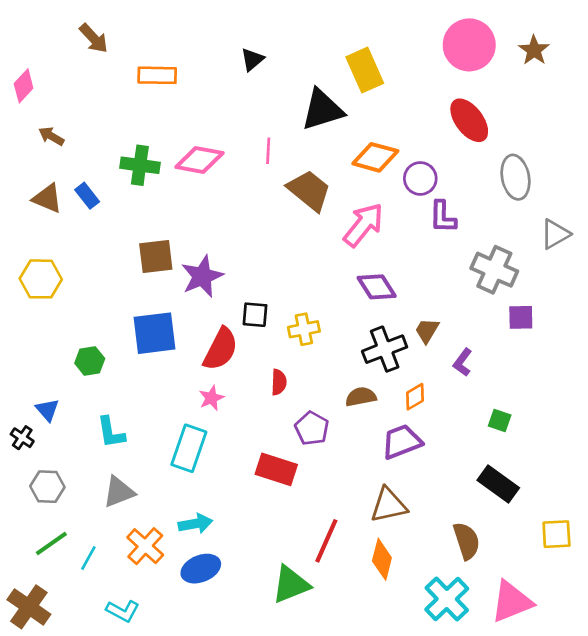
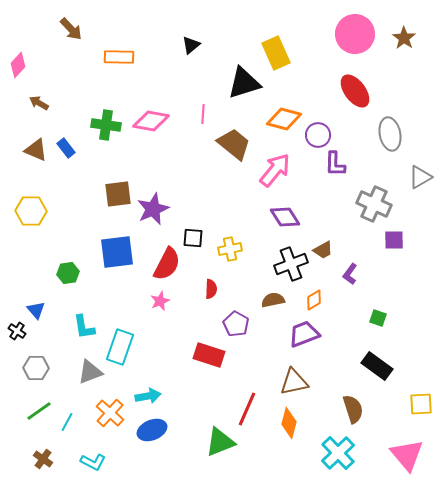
brown trapezoid: (427, 331) -> (323, 250), turned -150
cyan rectangle: (189, 448) -> (120, 347), moved
pink triangle: (512, 602) -> (407, 455), moved, turned -48
brown cross: (29, 607) -> (43, 459), moved, size x0.6

